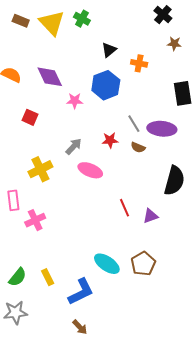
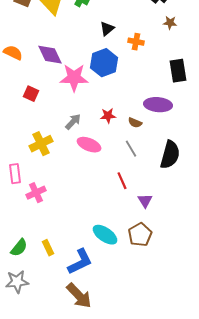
pink star: (75, 101) -> (74, 78), size x1.8
gray line: (134, 124) -> (131, 149), moved
purple triangle: (150, 216) -> (145, 201), moved, turned -42
brown arrow: (80, 327) -> (79, 296), size x1.8

